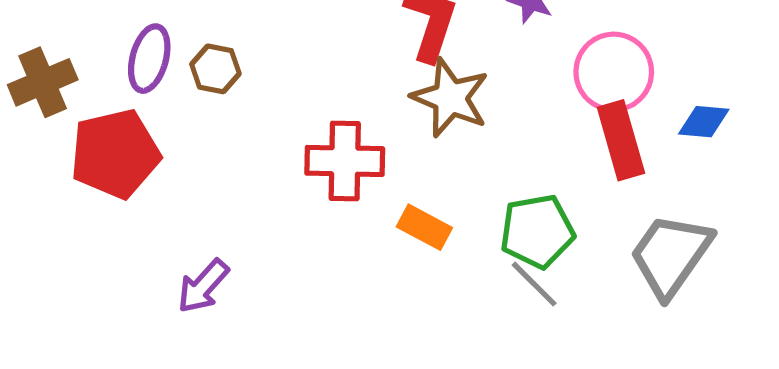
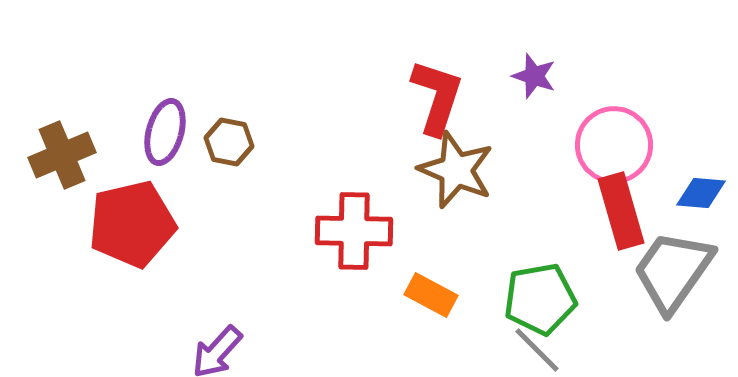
gray trapezoid: (671, 255) -> (673, 271), moved

